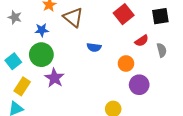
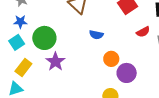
blue star: (42, 30) -> (20, 22), moved
orange circle: (126, 63) -> (111, 59), moved
purple circle: (139, 85) -> (127, 73), moved

